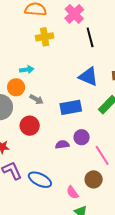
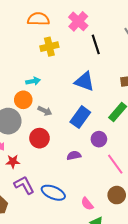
blue triangle: (88, 77) -> (84, 81), moved
blue rectangle: (71, 107) -> (80, 117), turned -40
purple circle: (82, 137) -> (99, 139), moved
brown circle: (94, 179) -> (117, 195), moved

